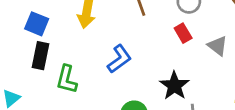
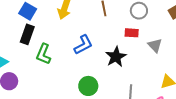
red rectangle: (183, 33) -> (132, 33), turned -64
black star: (174, 86) -> (116, 57), moved

